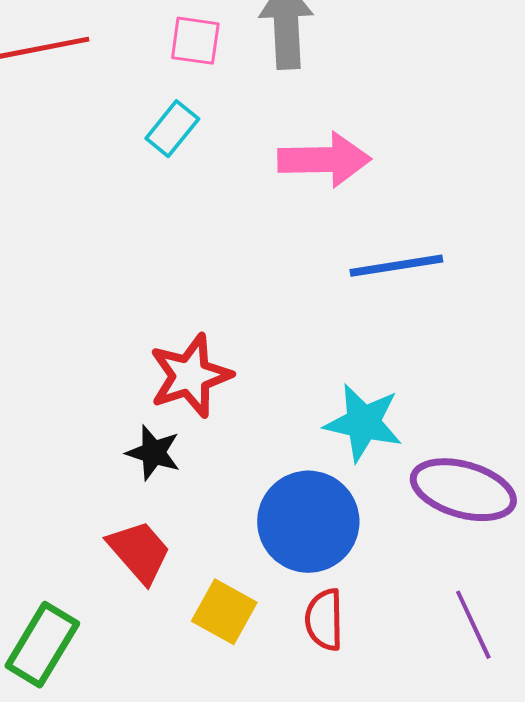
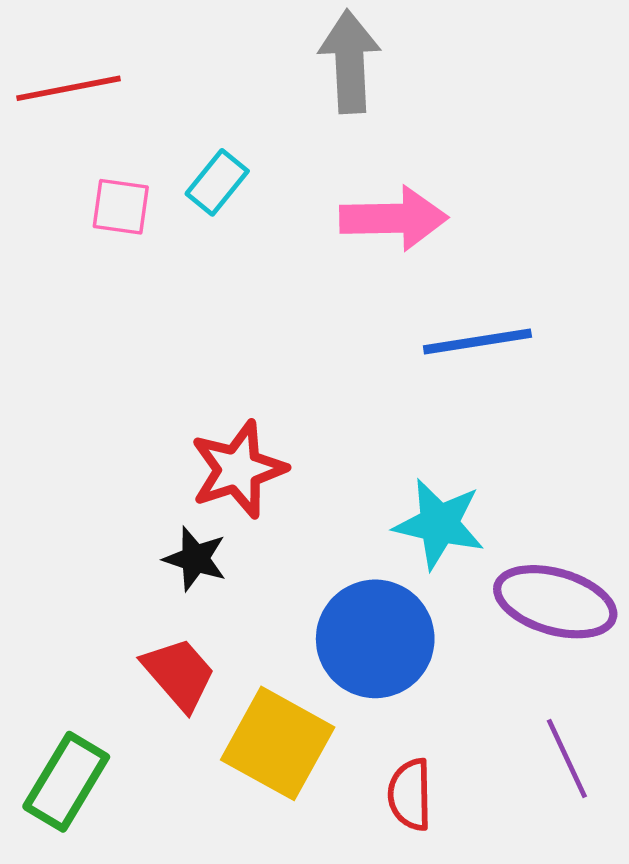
pink square: (195, 41) -> (121, 207), moved
yellow square: (224, 612) -> (278, 743), size x1.5
red semicircle: (324, 620) -> (410, 795), moved

